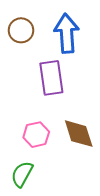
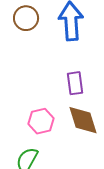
purple rectangle: (51, 78) -> (75, 83), moved, size x0.7

